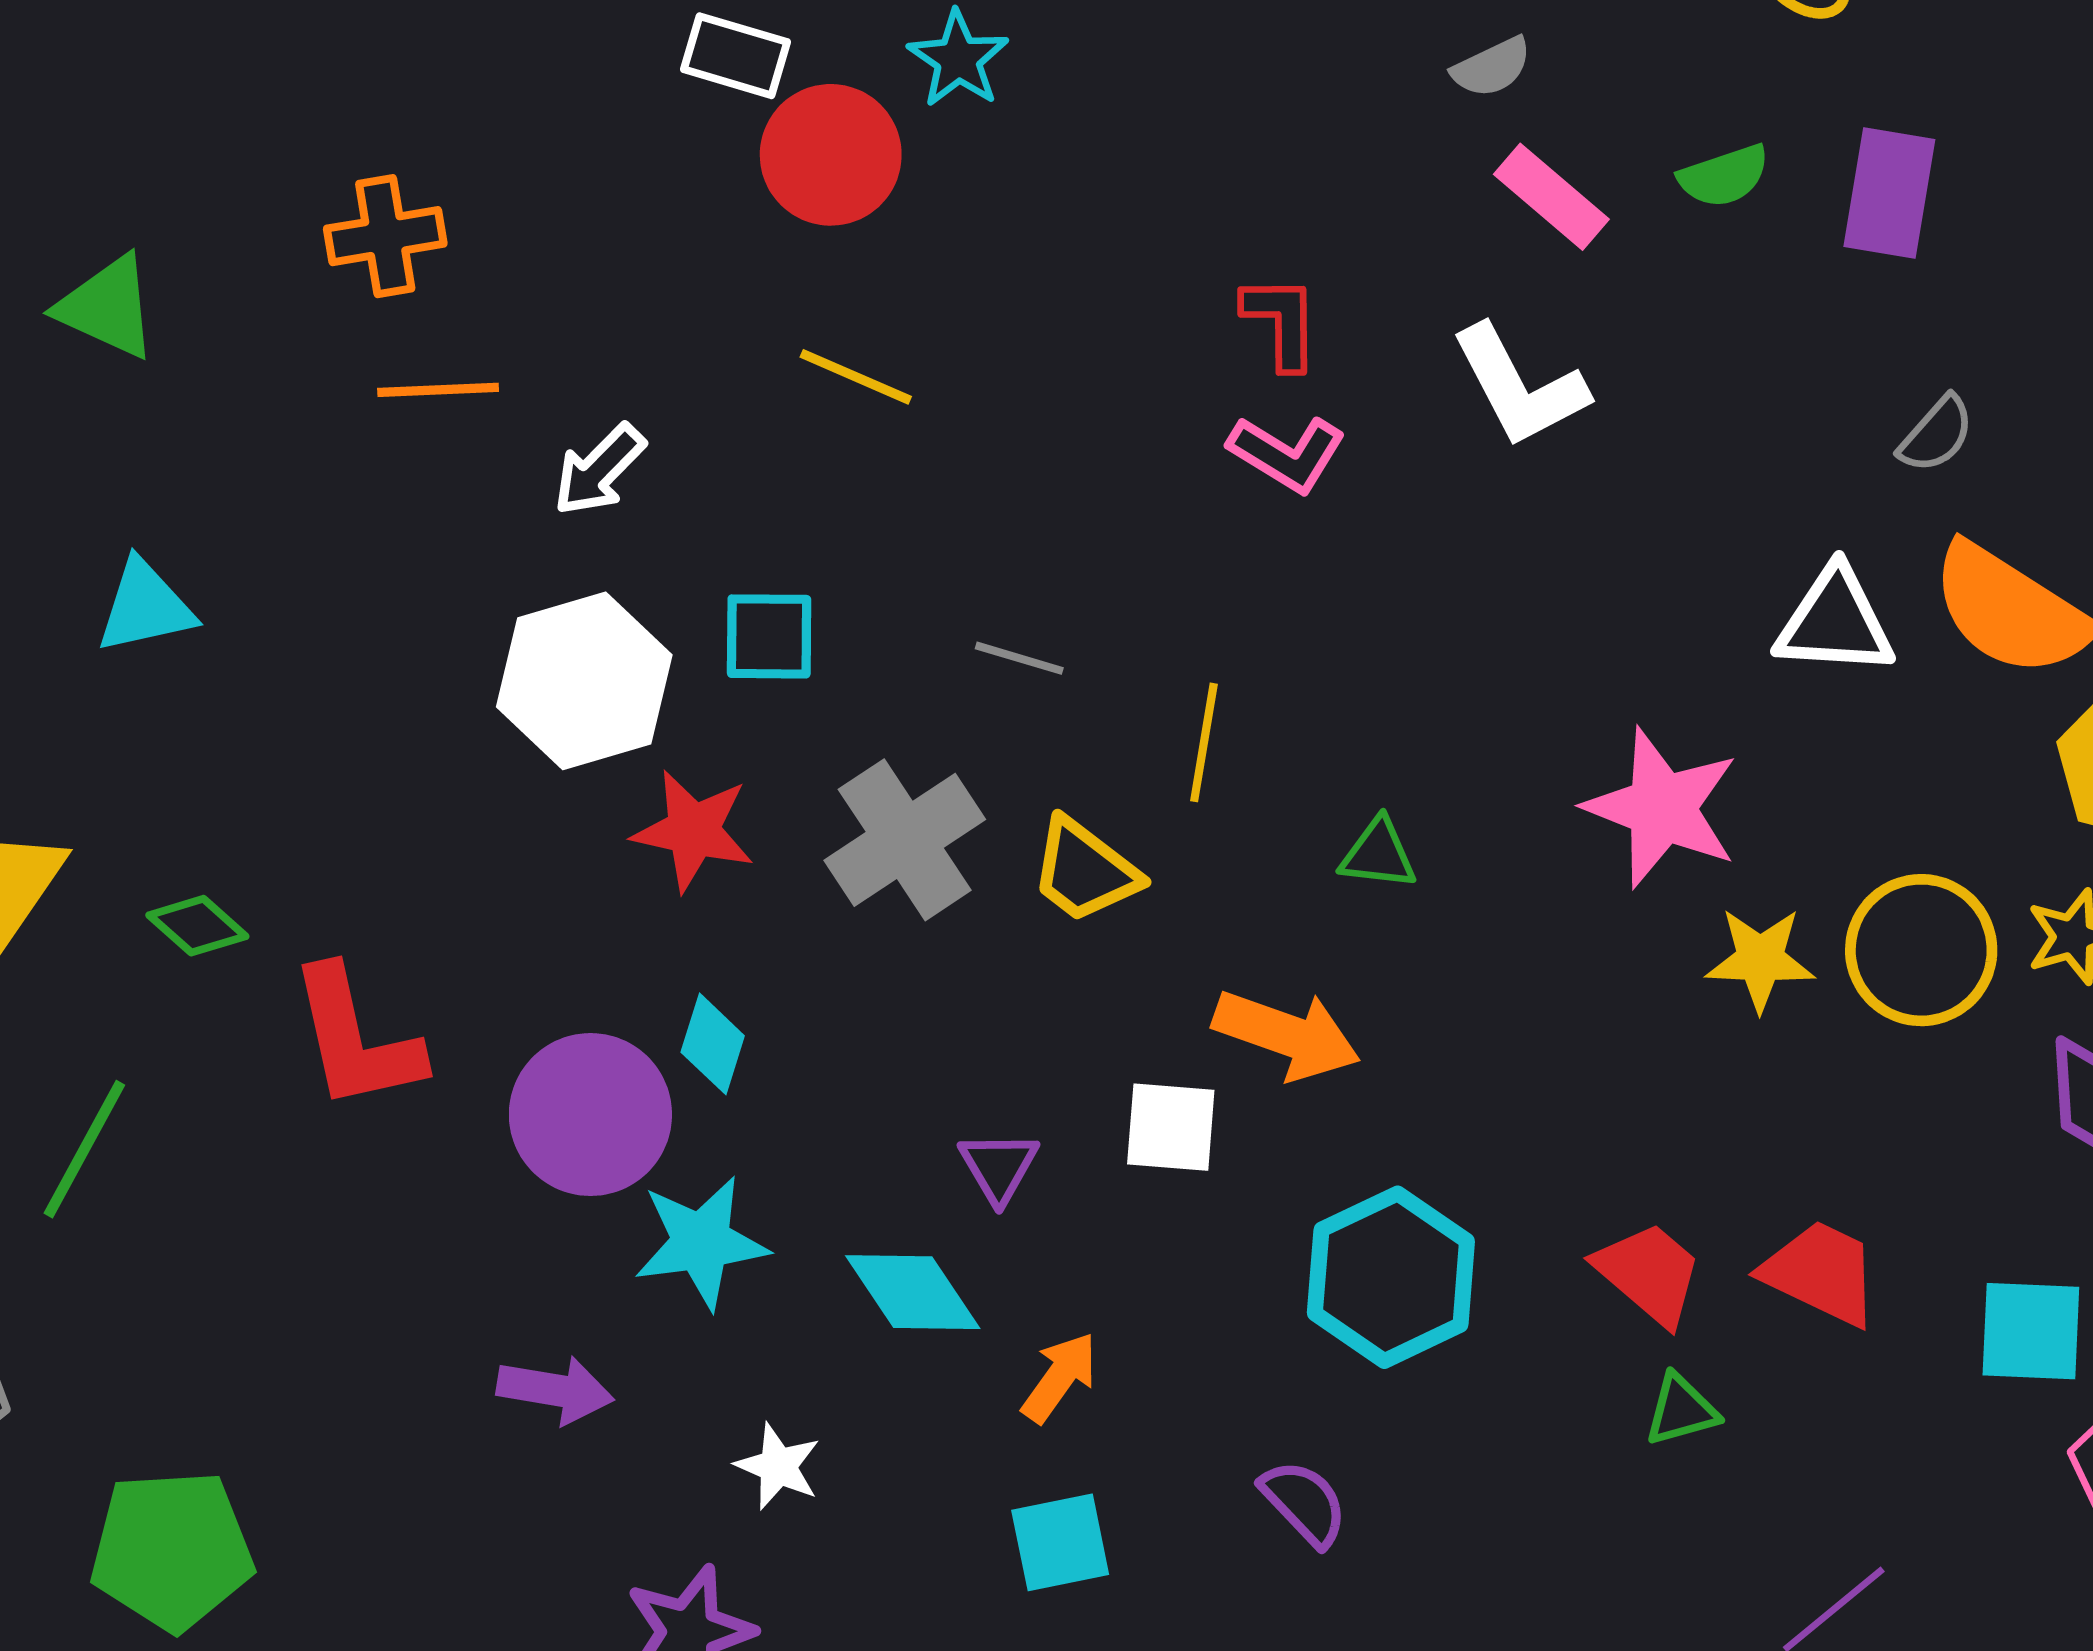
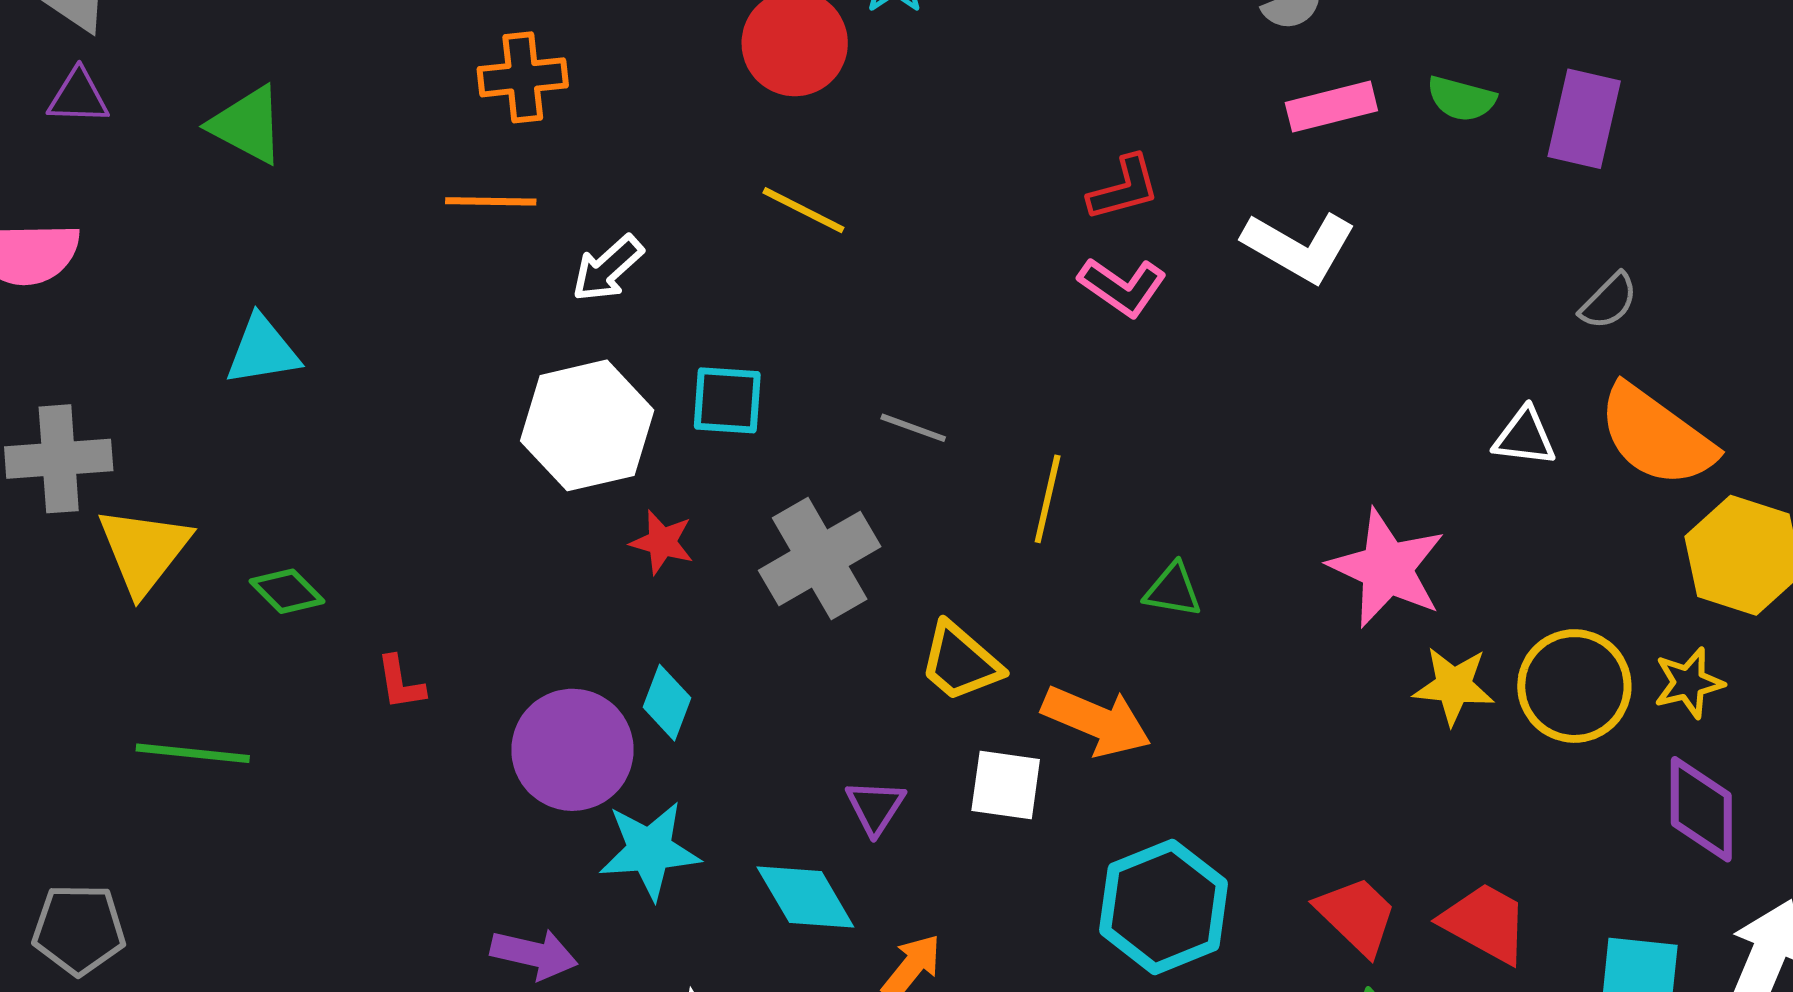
green semicircle: (1724, 176) -> (1461, 99), turned 30
pink rectangle: (1551, 197) -> (1331, 107), turned -58
orange cross: (385, 236) -> (523, 77), moved
red L-shape: (1281, 322) -> (1124, 188), turned 72
white L-shape: (1519, 386) -> (1299, 247), turned -36
white triangle: (1835, 622) -> (1525, 437), size x0.7
red star: (693, 831) -> (662, 542), size x0.7
yellow trapezoid: (1085, 871) -> (960, 662), moved
red L-shape: (356, 1039) -> (400, 683), size x0.5
green line: (84, 1149) -> (193, 753), turned 64

